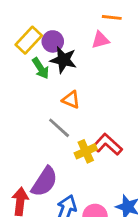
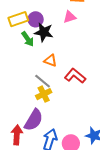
yellow rectangle: (29, 40) -> (18, 19), turned 30
red L-shape: (107, 144) -> (75, 76), moved
yellow cross: (86, 151) -> (44, 94), moved

